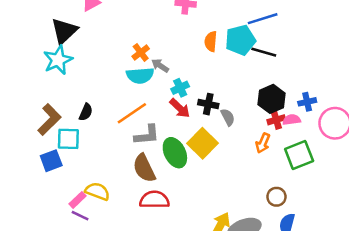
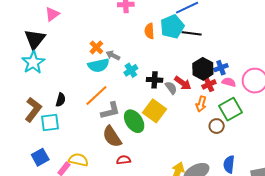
blue cross: (307, 102) -> (221, 68), moved
red arrow: (180, 108) -> (183, 83), moved
pink semicircle: (292, 120) -> (229, 82), moved, turned 32
blue square: (51, 161) -> (40, 157), moved
brown circle: (276, 197) -> (217, 126), moved
red semicircle: (154, 200) -> (124, 160), size x0.6

